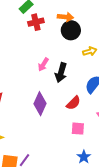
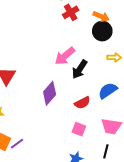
red cross: (36, 22) -> (71, 12), turned -35
pink arrow: (43, 65) -> (65, 56), size x1.5

